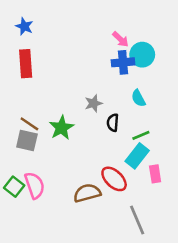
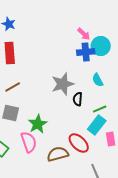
gray star: (94, 103) -> (63, 84), size x1.6
brown line: (29, 124) -> (13, 87), moved, turned -63
green star: (62, 128) -> (38, 124), moved
pink semicircle: (35, 185) -> (29, 142), moved

